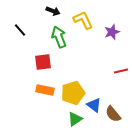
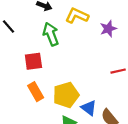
yellow L-shape: (83, 20) -> (77, 16), turned -40
orange rectangle: (45, 90) -> (36, 92), turned 48

